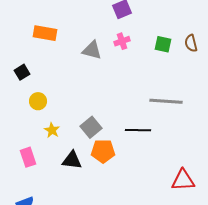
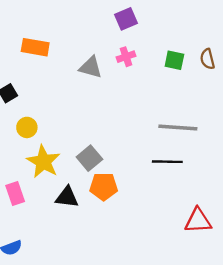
yellow star: (52, 130) -> (43, 162), size x1.8
black line: (138, 130) -> (167, 162), moved

